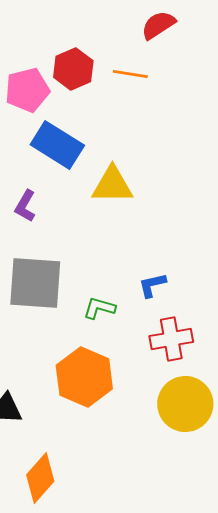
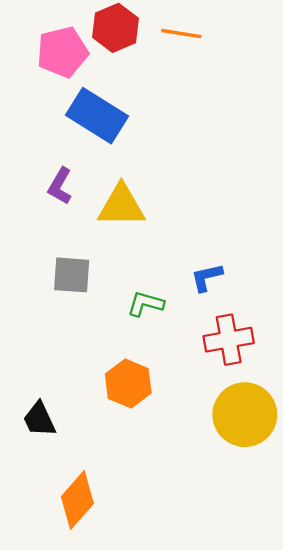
yellow triangle: (112, 185) -> (121, 206), moved
gray square: (35, 283) -> (72, 275), size x0.6
orange hexagon: (84, 377) -> (128, 383), size x0.7

